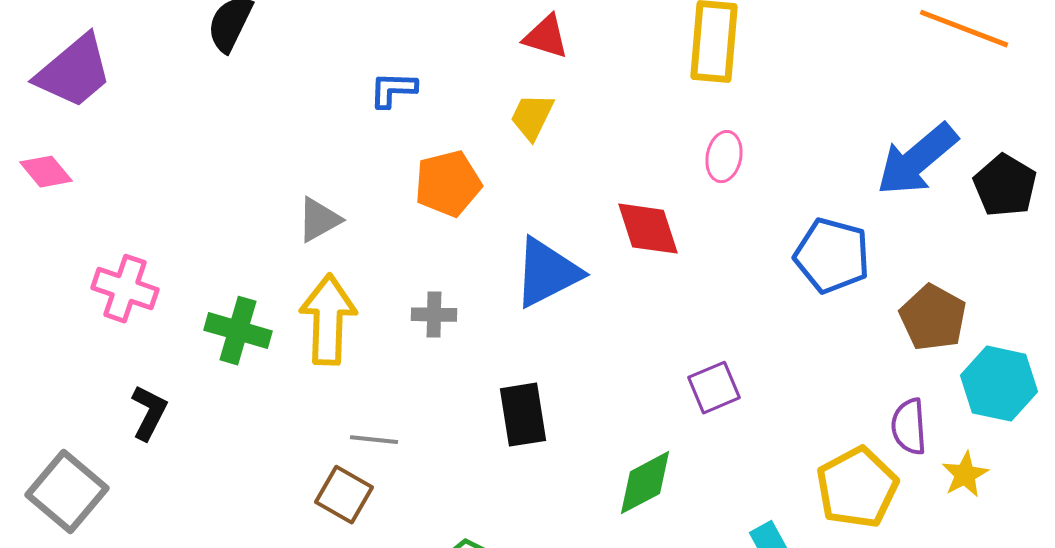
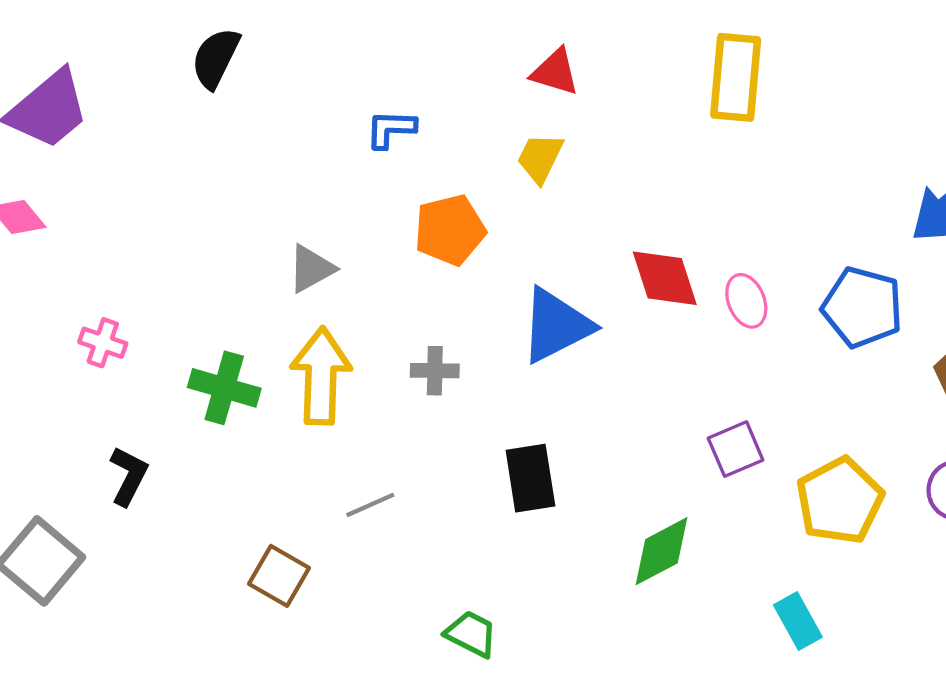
pink ellipse: (724, 157) -> (746, 301), moved, turned -33
pink cross: (125, 289) -> (103, 343), size x0.7
gray line: (374, 440) -> (370, 505), turned -30
yellow pentagon: (857, 488) -> (840, 501), moved
brown square: (344, 495) -> (279, 576), moved

